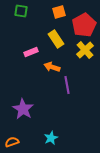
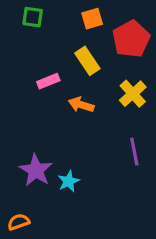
yellow cross: (85, 50) -> (133, 94), moved
purple line: (67, 85) -> (134, 152), moved
cyan star: (51, 138) -> (69, 181), moved

